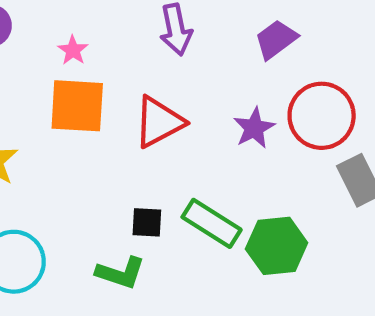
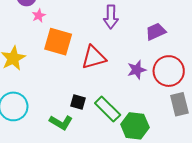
pink star: (73, 50) -> (39, 16), moved

